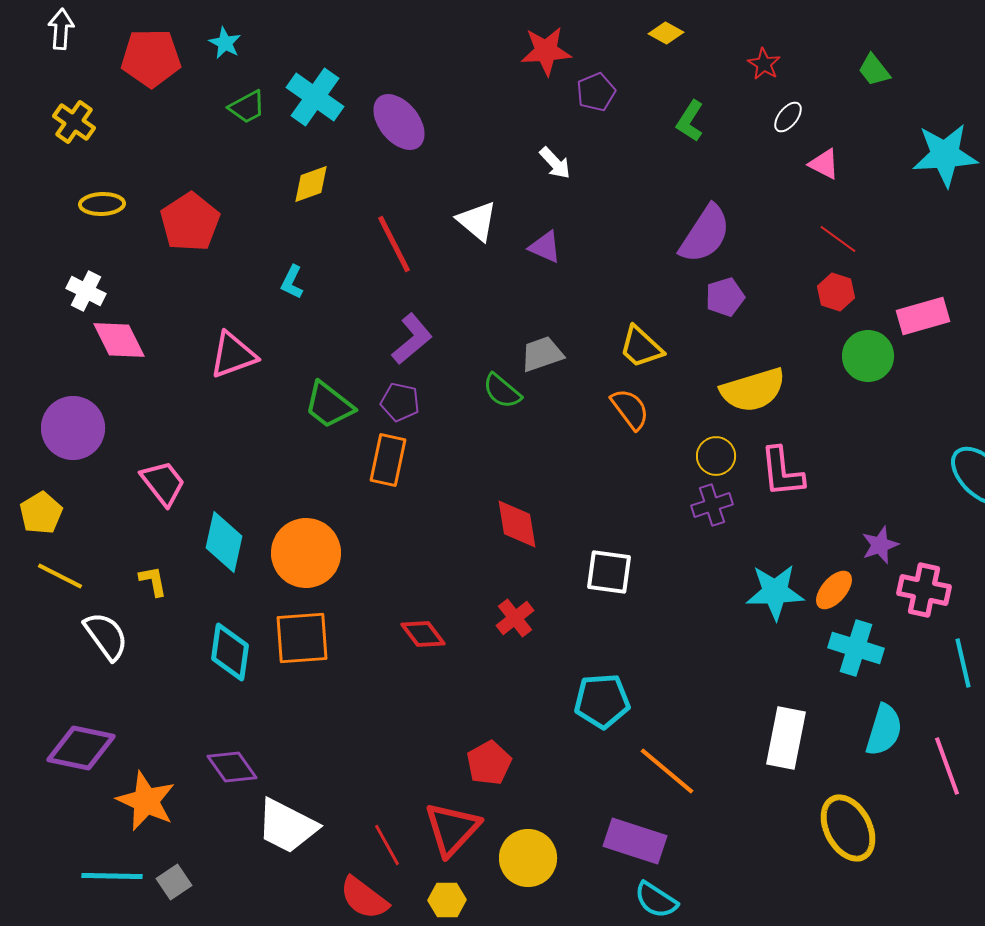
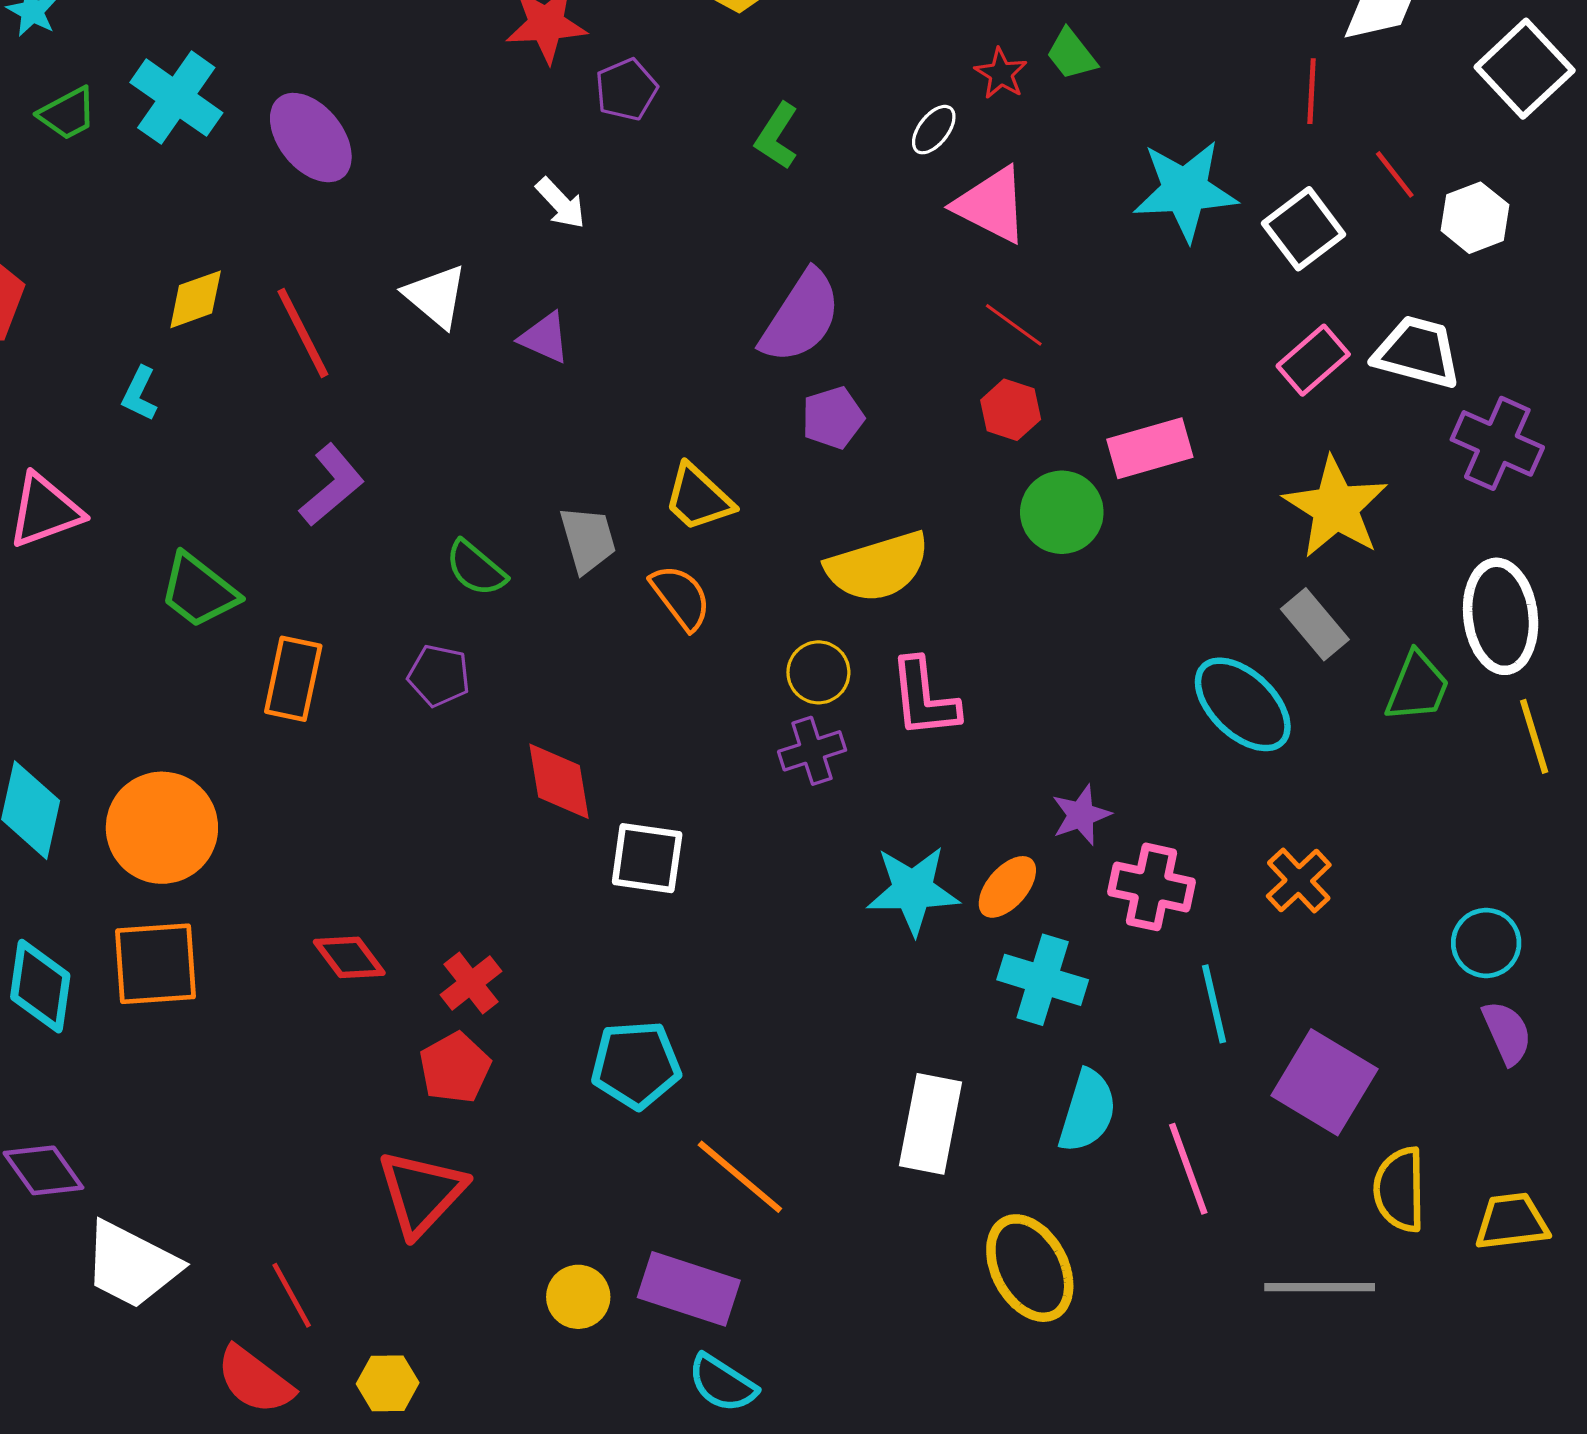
red star: (764, 64) -> (1001, 74), moved
pink triangle: (824, 164) -> (991, 205), size x1.6
yellow diamond: (311, 184) -> (196, 299), moved
gray trapezoid: (542, 354) -> (588, 539), moved, turned 93
purple pentagon: (400, 402) -> (439, 676), moved
red diamond: (517, 524) -> (559, 781), moved
red cross: (515, 618) -> (471, 983), moved
red pentagon: (489, 763) -> (455, 1068), moved
red triangle: (452, 829) -> (421, 1193), moved
yellow circle: (528, 858) -> (578, 1297), moved, size x0.7

